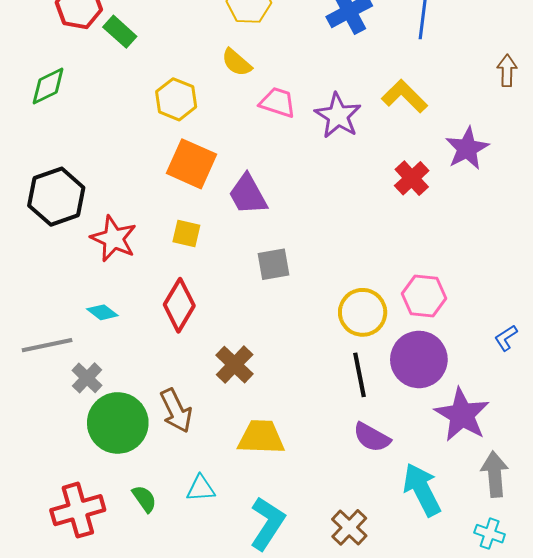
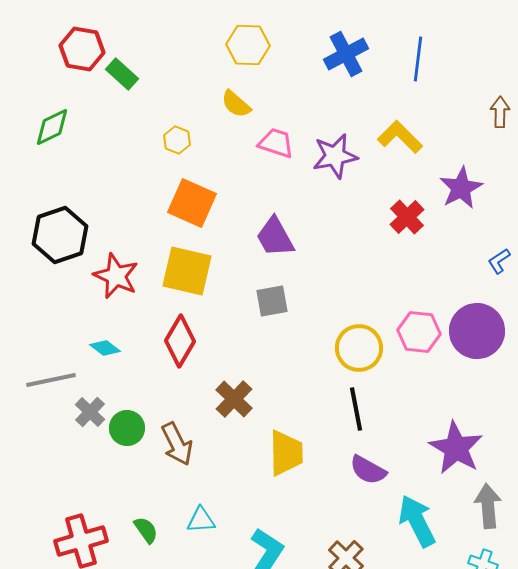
yellow hexagon: (176, 99) -> (177, 140), size x0.7
purple star: (338, 116) -> (335, 156), turned 30
purple trapezoid: (248, 195) -> (275, 237), moved
yellow square: (186, 233) -> (187, 271), size x1.8
blue L-shape: (506, 338) -> (499, 261), moved
purple circle: (419, 359) -> (477, 331), moved
green circle: (118, 423) -> (127, 428), moved, size x0.6
yellow trapezoid: (261, 437) -> (286, 453), moved, turned 87

